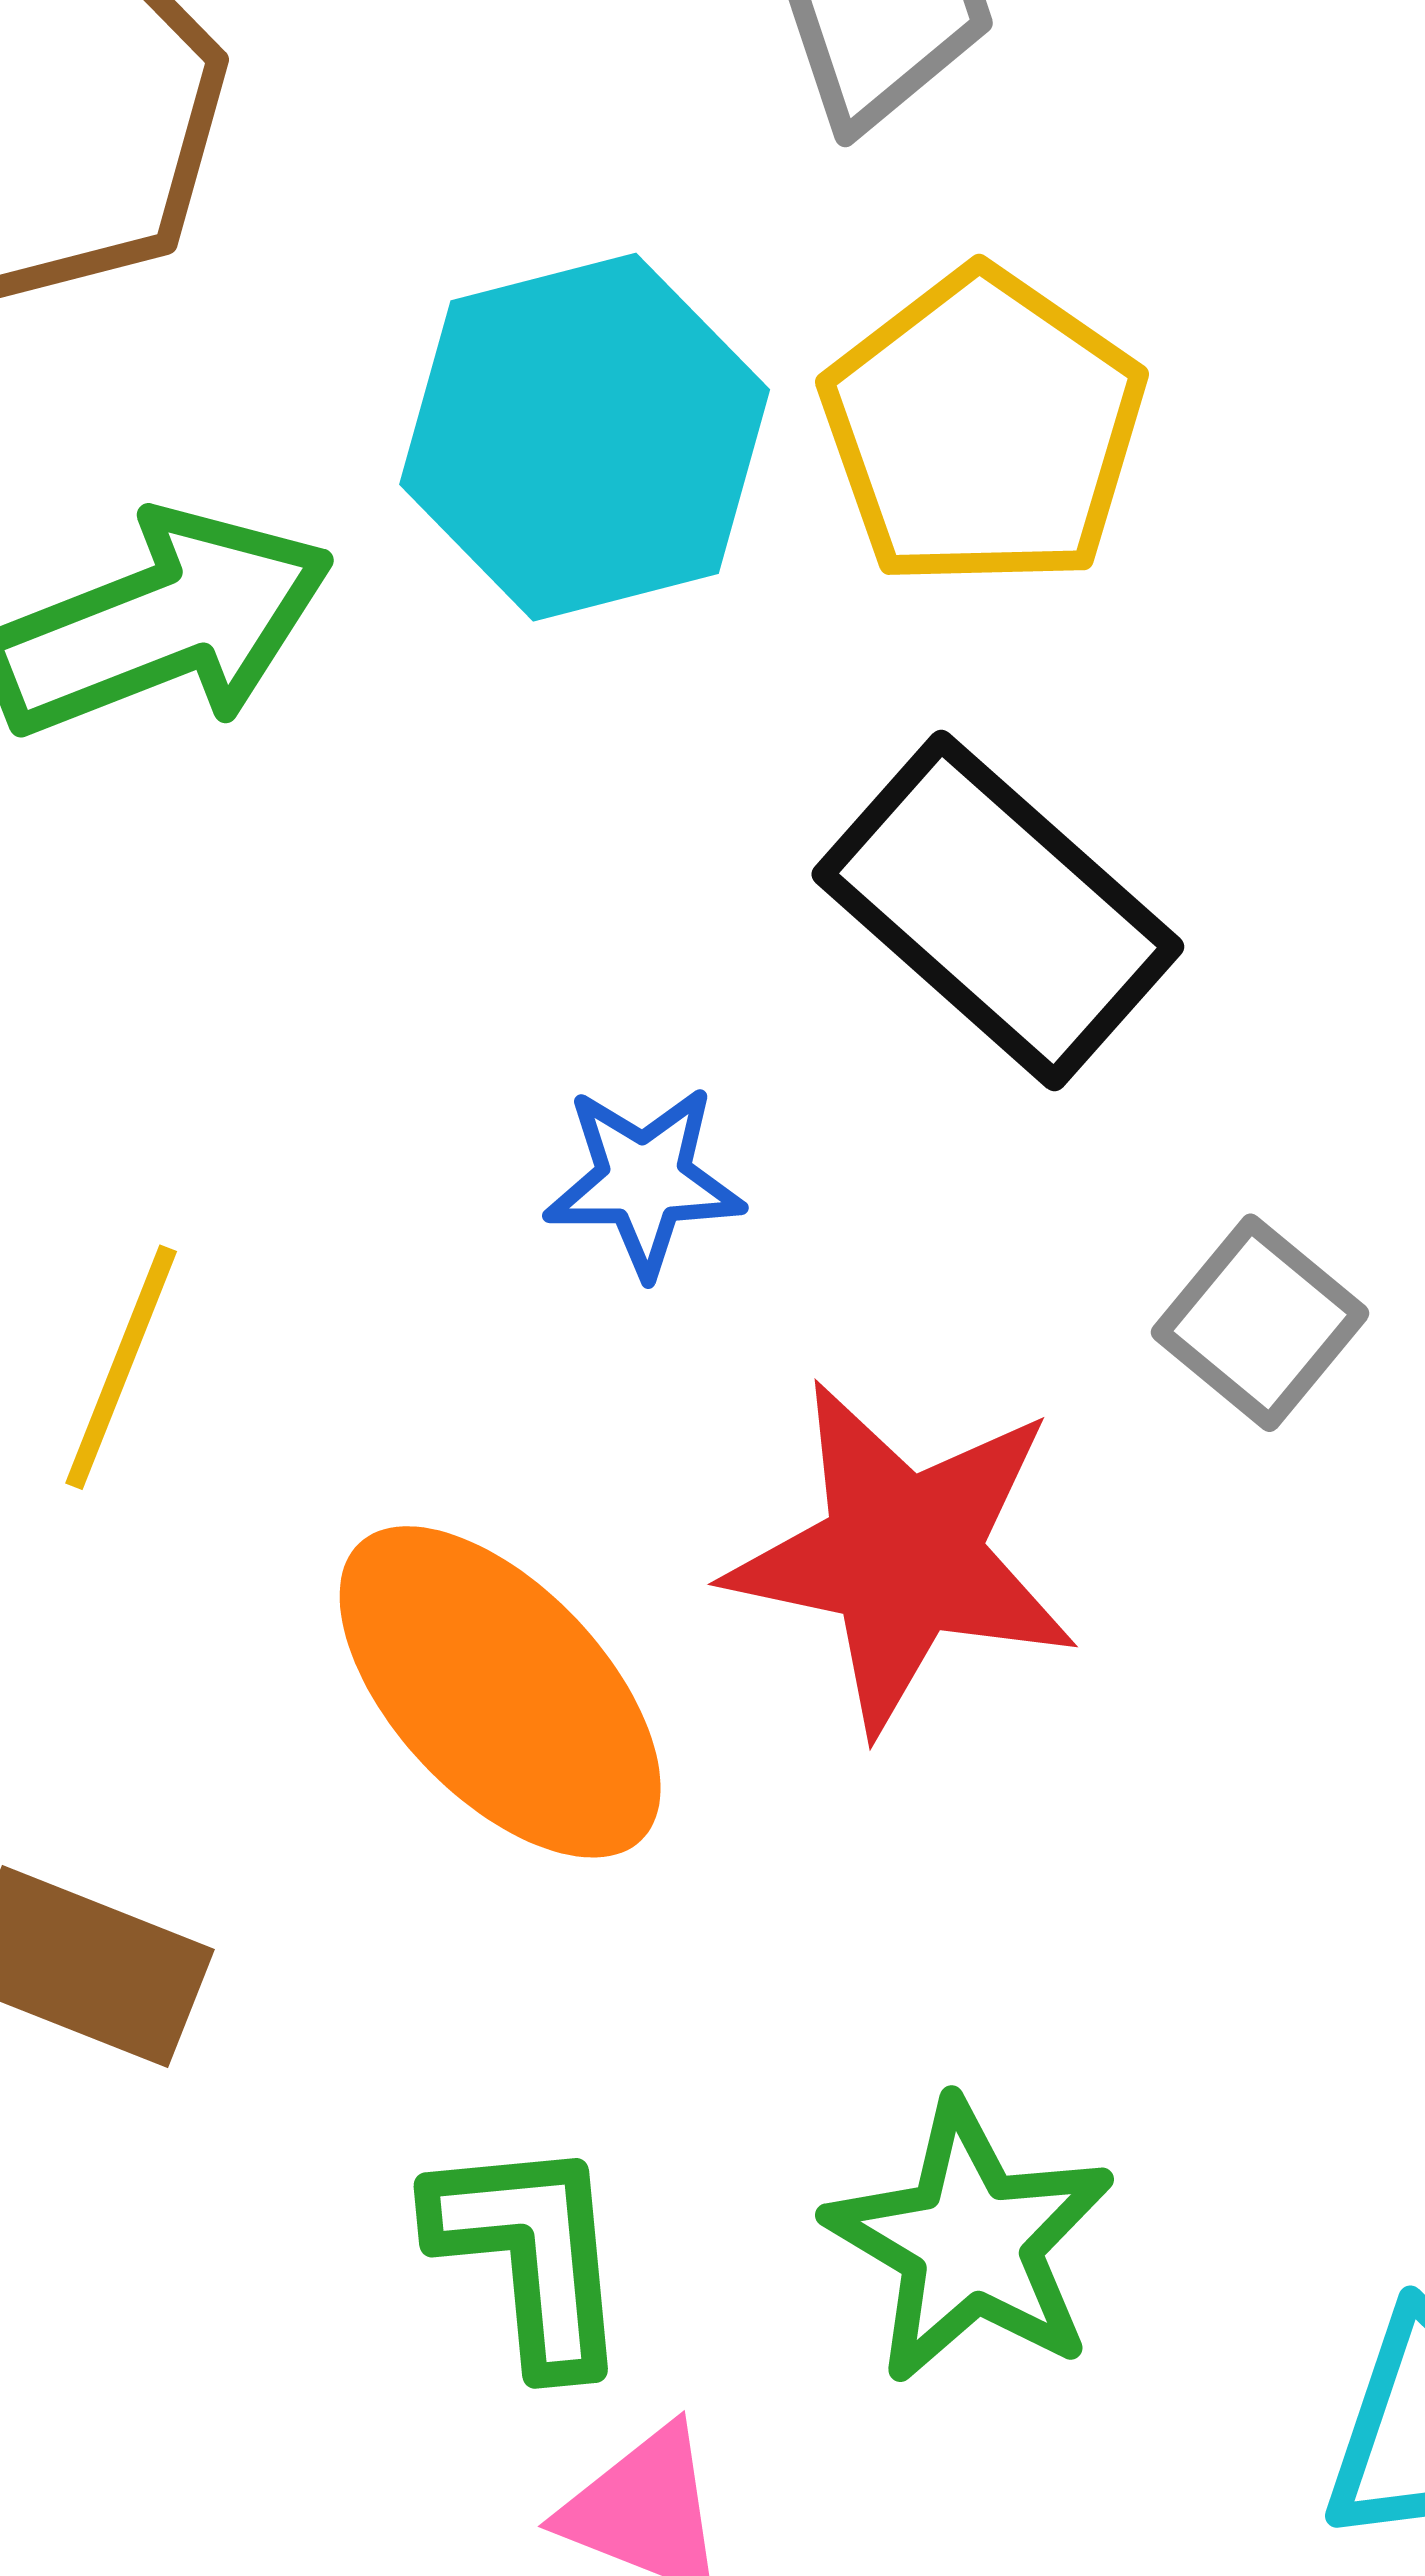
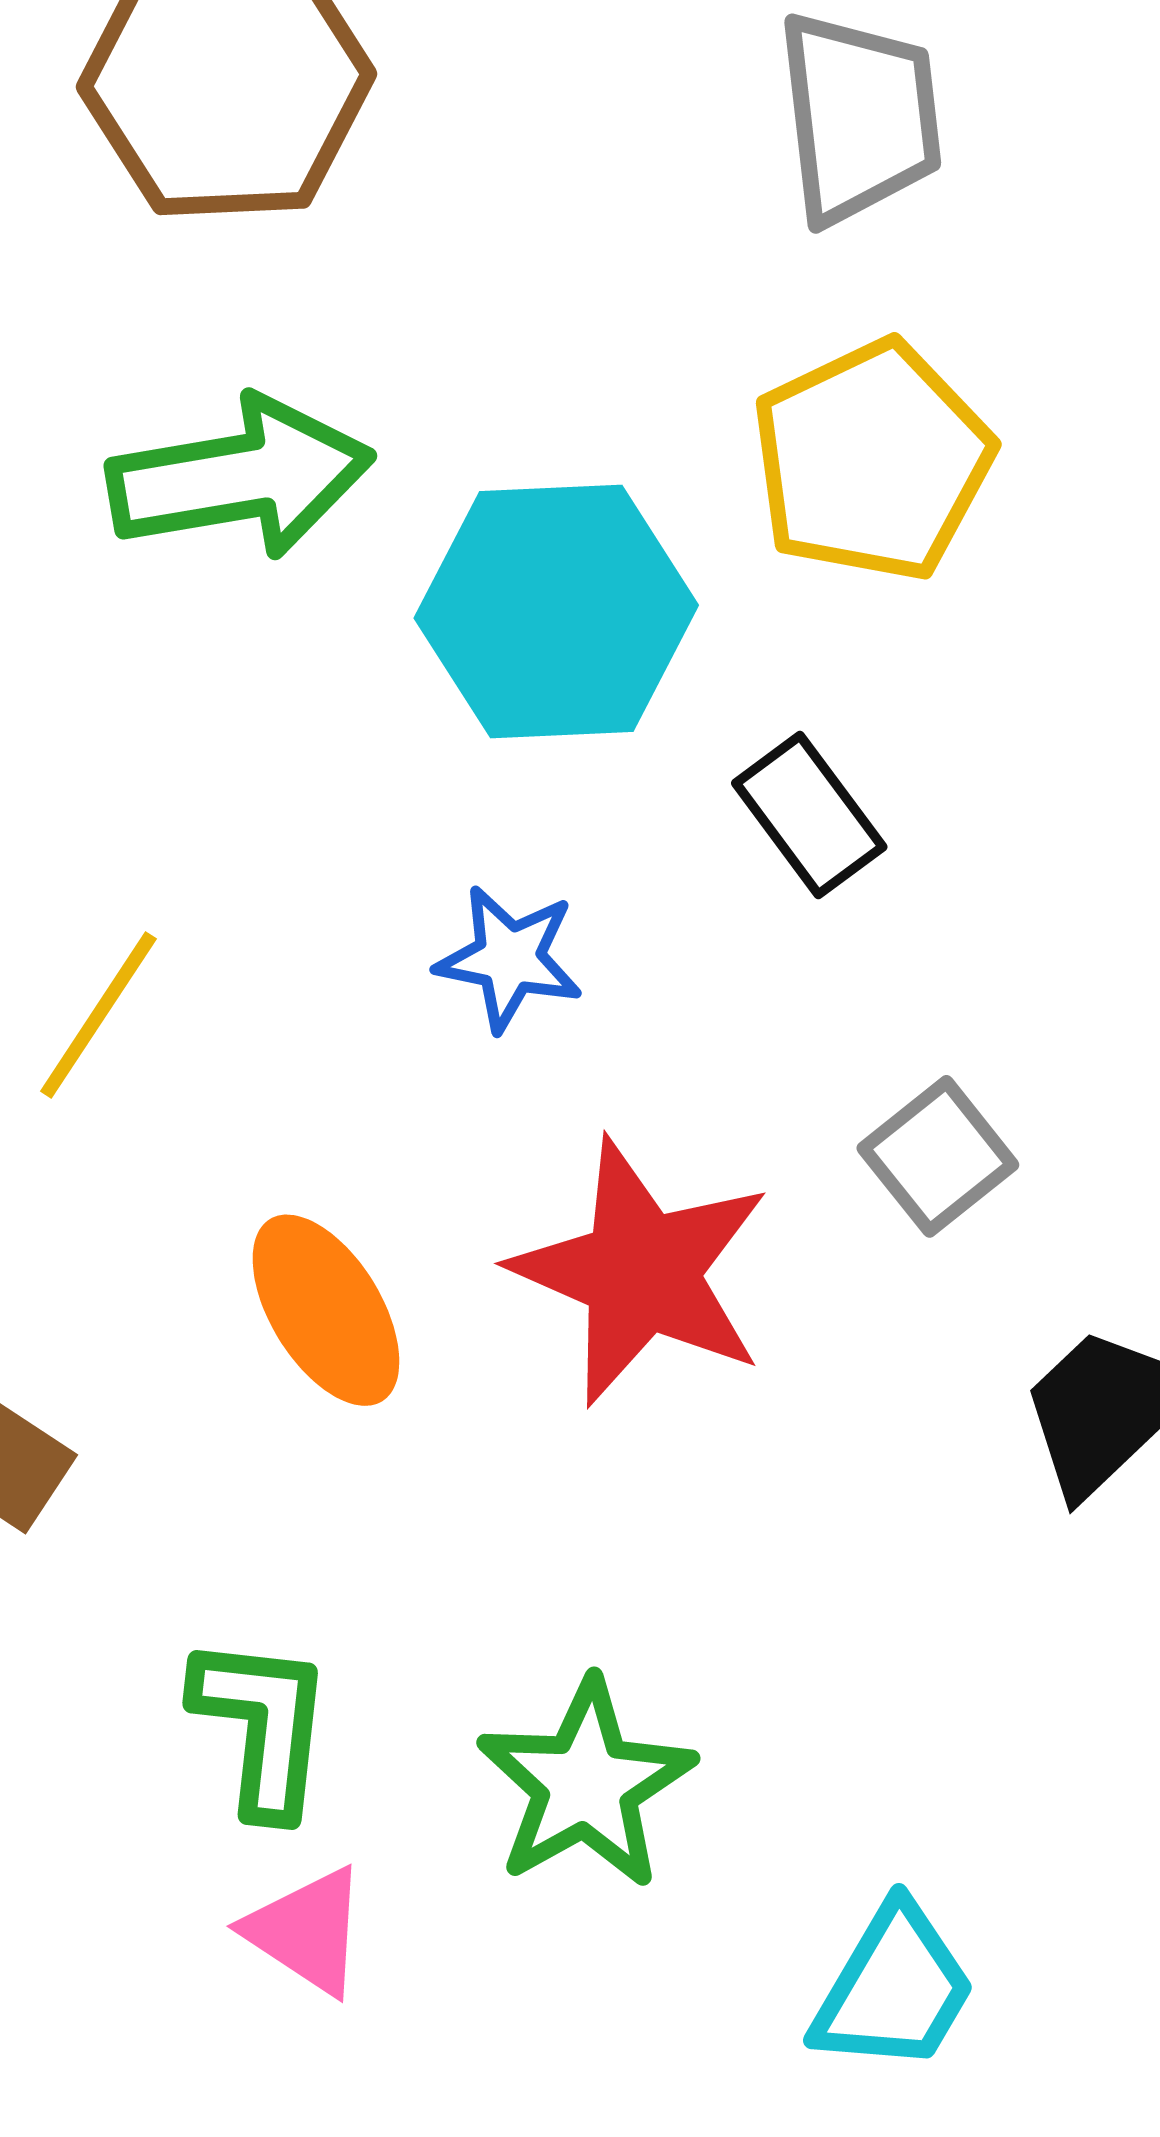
cyan hexagon: (585, 437) -> (556, 612), moved
black rectangle: (998, 910) -> (809, 815), size x0.6
orange ellipse: (500, 1692) -> (326, 1310), size x0.7

